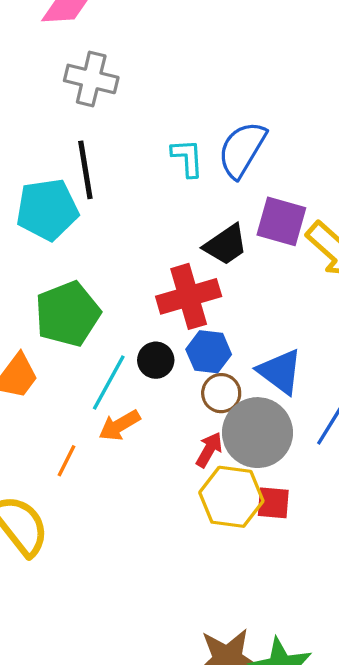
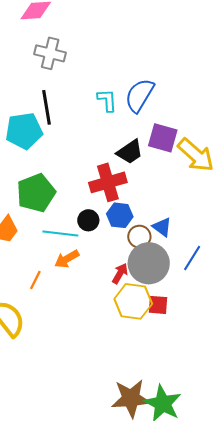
blue triangle: (280, 372) -> (162, 227), size x0.7
cyan line: (109, 382) -> (60, 234), turned 68
brown circle: (221, 393) -> (139, 237), moved

